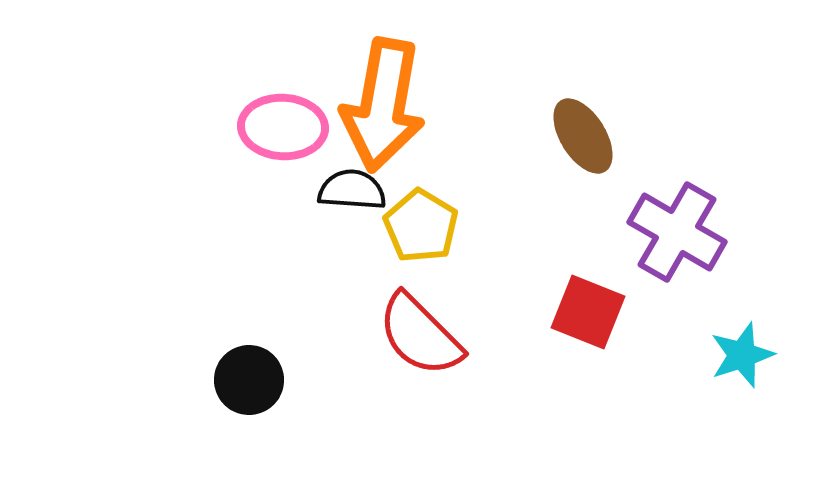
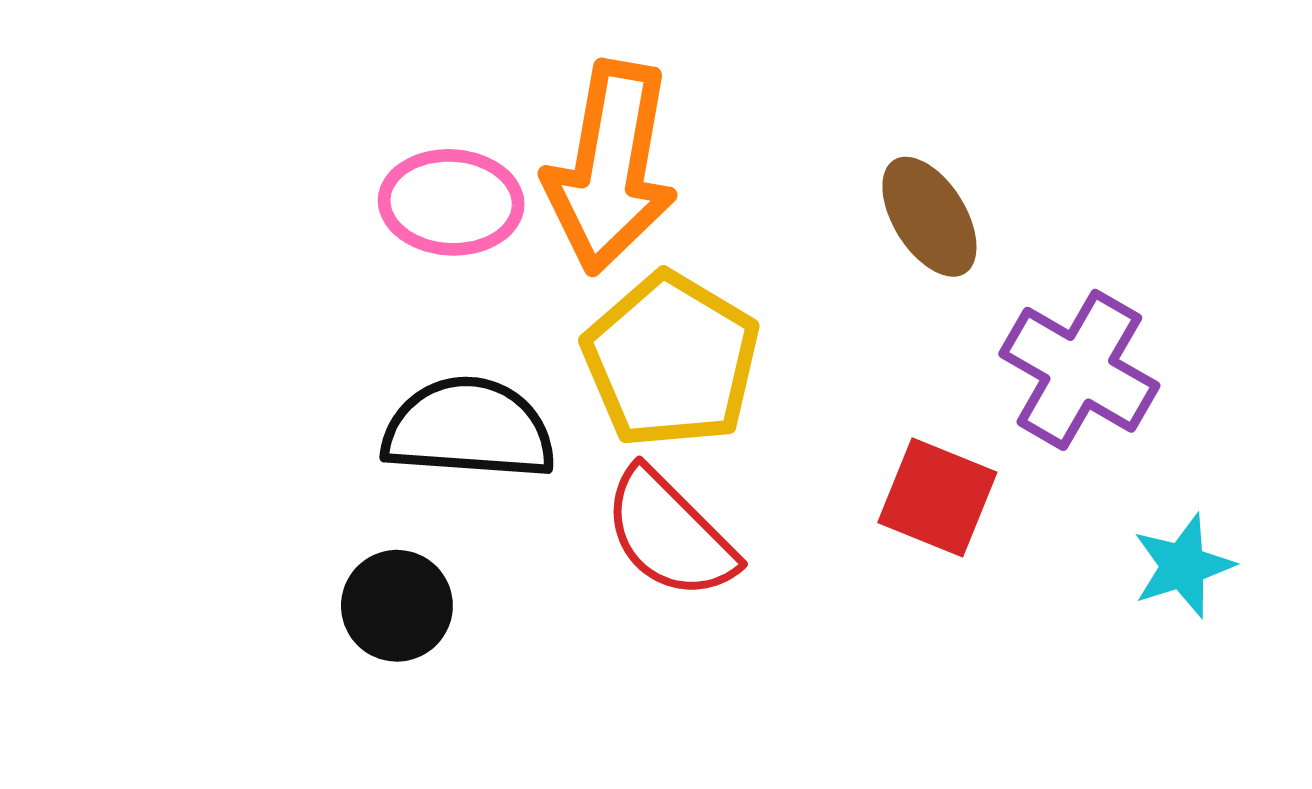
black semicircle: (352, 190) -> (469, 429), moved, size x1.6
yellow pentagon: (421, 226) -> (671, 360), size x1.5

